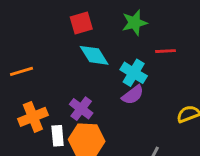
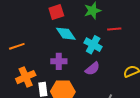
purple semicircle: (133, 95) -> (92, 69), moved
purple cross: (81, 109) -> (59, 61), moved, turned -35

